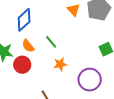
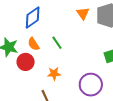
orange star: (60, 64) -> (54, 74), moved

